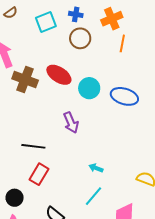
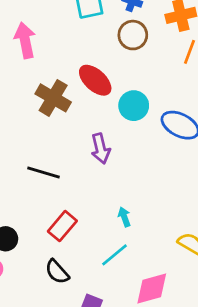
brown cross: (25, 79) -> (53, 98), moved
cyan arrow: (96, 168) -> (124, 217), turned 40
red rectangle: (39, 174) -> (62, 226), moved

